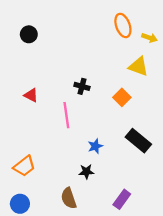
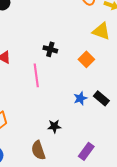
black rectangle: (138, 141) -> (101, 98), size x0.7
blue star: (95, 146) -> (80, 98), moved

